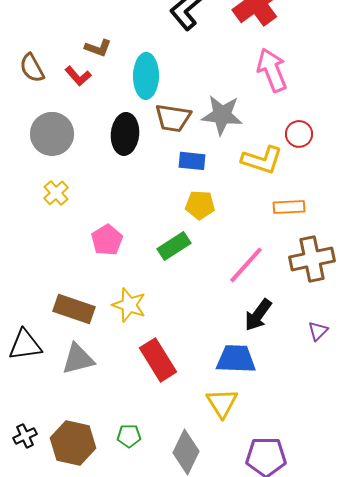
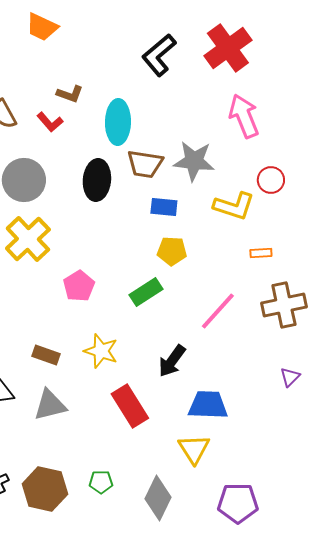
yellow cross: (56, 193) -> (28, 239), size x1.8
orange rectangle: (289, 207) -> (261, 253), size x0.7
brown rectangle: (74, 309) -> (46, 355), size x0.7
black arrow: (258, 315) -> (172, 361), moved

